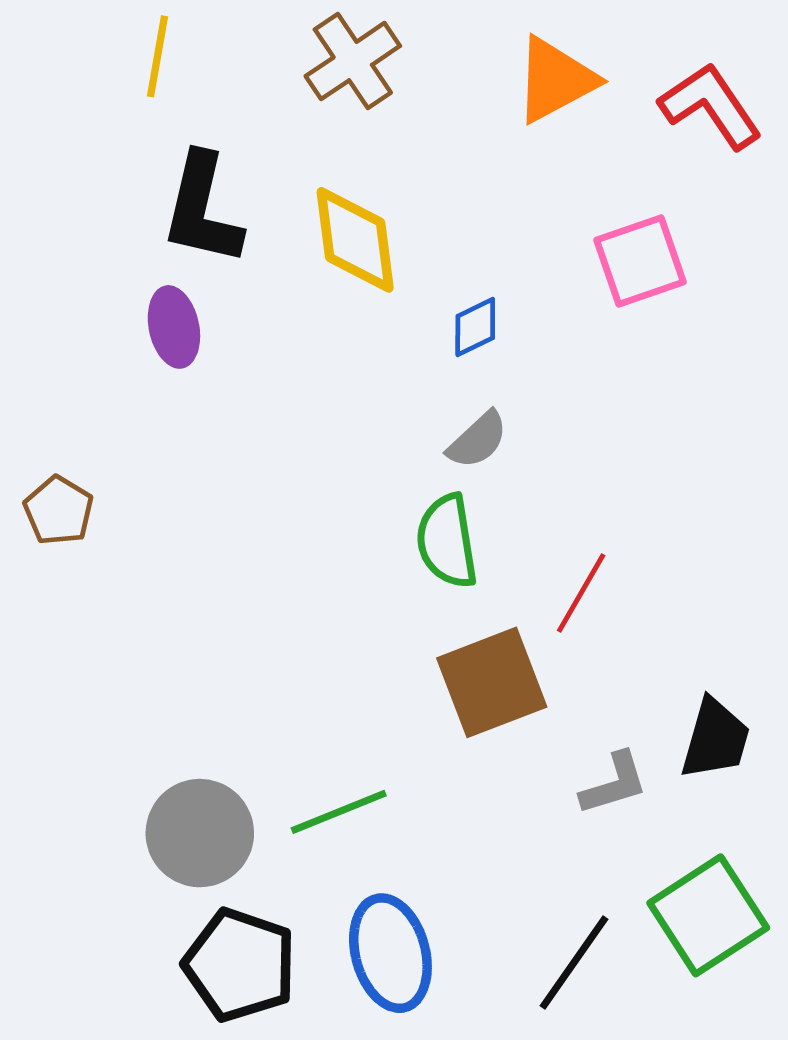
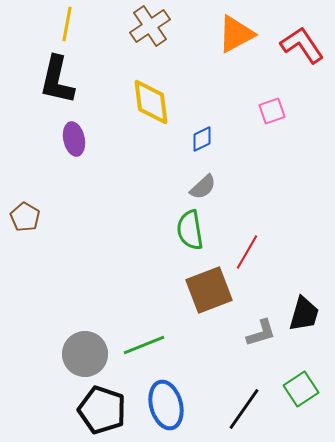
black L-shape: (202, 209) -> (57, 80), moved
pink square: (640, 261) -> (272, 111), size x0.7
green square: (708, 915) -> (301, 389), size x0.7

